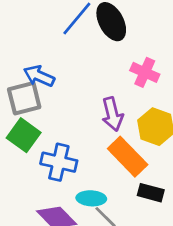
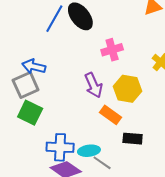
pink cross: (145, 72) -> (112, 50), turned -30
orange rectangle: (128, 157) -> (110, 115), size x0.7
blue cross: (59, 162) -> (60, 147), moved

